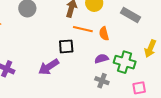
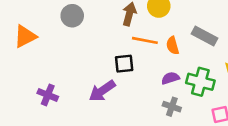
gray rectangle: (130, 15) -> (205, 36), moved

